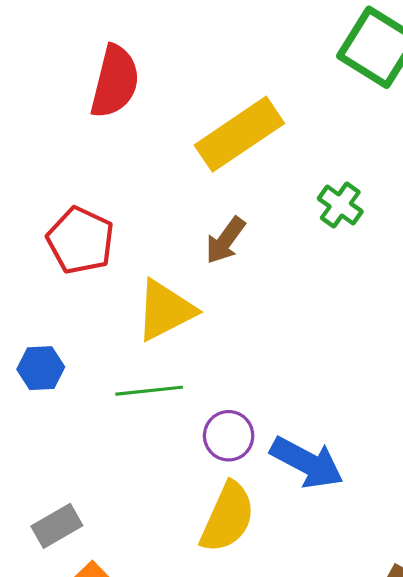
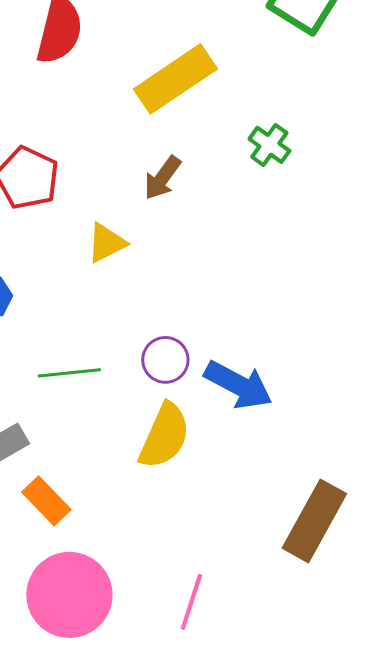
yellow triangle: (165, 310) -> (106, 243), size x0.7
green line: (149, 391) -> (69, 373), moved

